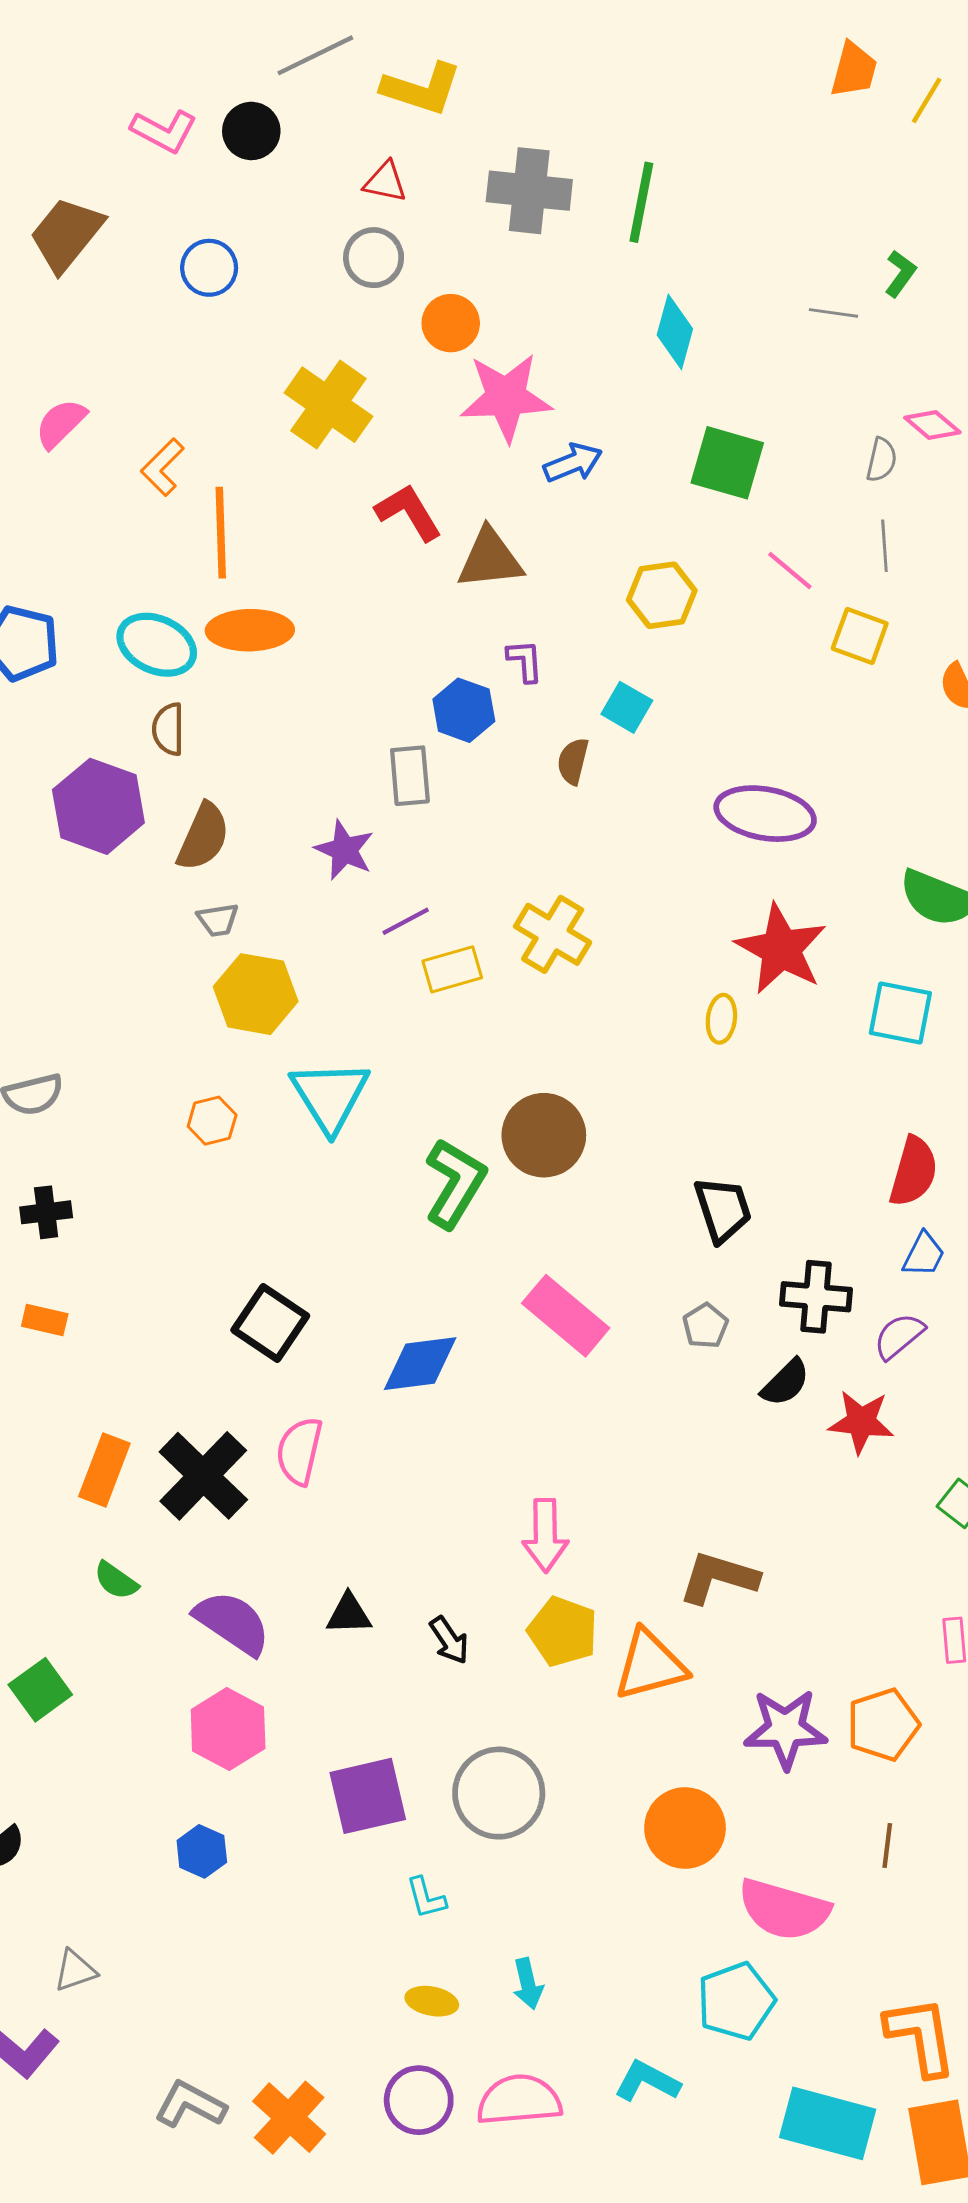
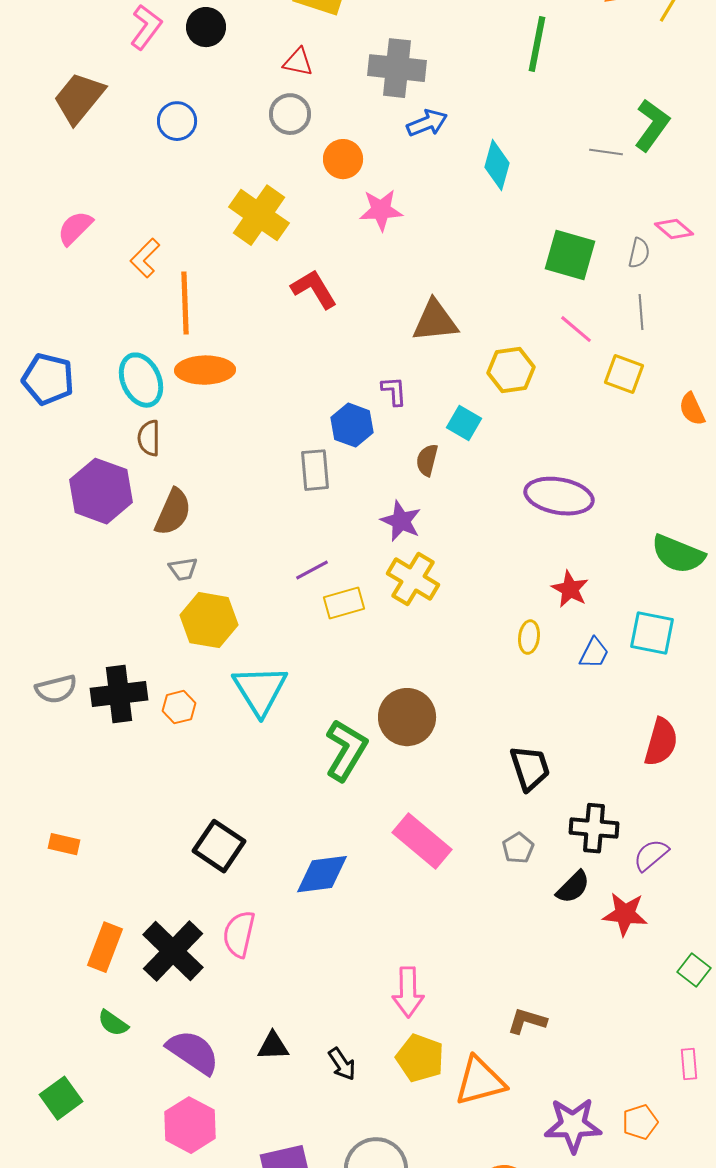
pink L-shape: (164, 131) -> (146, 27), turned -81
green line: (641, 202) -> (537, 44), moved
green L-shape: (900, 274) -> (652, 125), size x1.6
pink star: (506, 397) -> (381, 210), size x0.7
blue arrow: (573, 463) -> (427, 123), moved
green square: (727, 463) -> (570, 255), moved
brown triangle: (490, 559) -> (435, 321), moved
yellow hexagon: (662, 595) -> (511, 370), moved
cyan ellipse: (157, 645) -> (141, 380), turned 42
purple star: (344, 850) -> (401, 521), moved
red star: (781, 949) -> (570, 589), size x0.6
black cross: (46, 1212) -> (119, 694), moved, size x1.6
blue trapezoid: (924, 1255) -> (594, 653), moved
brown L-shape: (718, 1578) -> (527, 1021), size x0.7
orange pentagon: (883, 1725) -> (640, 1122), size x0.7

